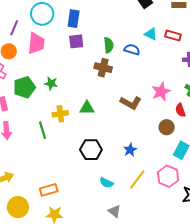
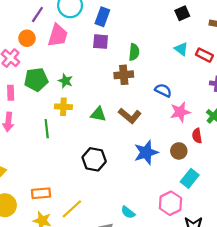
blue semicircle: (132, 50) -> (163, 90), moved
brown cross: (103, 68) -> (124, 75), turned -30
brown L-shape: (131, 103) -> (130, 116), moved
yellow cross: (60, 114) -> (63, 107), moved
blue star: (130, 150) -> (146, 152), moved, size x1.6
yellow line: (137, 179) -> (72, 209), moved
cyan semicircle: (106, 183) -> (128, 212), moved

